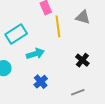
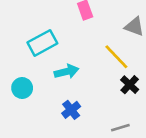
yellow line: (58, 26) -> (116, 57), moved, turned -40

